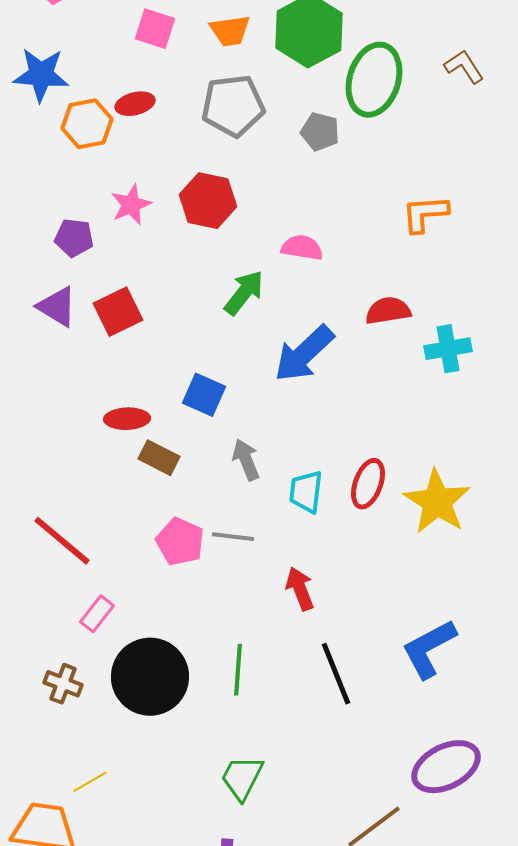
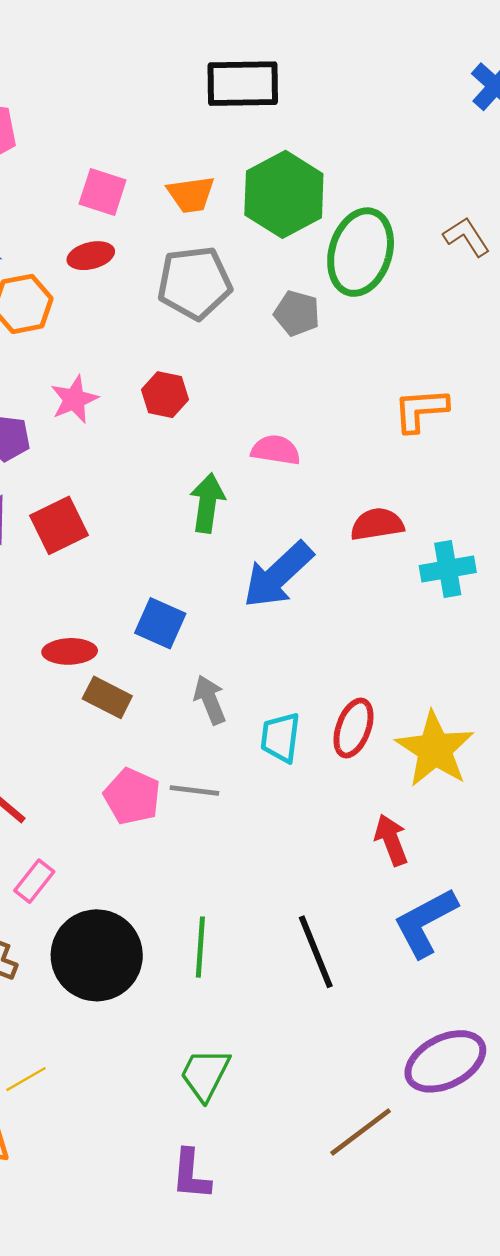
red ellipse: (135, 104) -> (91, 256), moved
red hexagon: (208, 201) -> (165, 395), size x0.7
green arrow: (244, 293) -> (207, 503), turned -30
red arrow: (300, 589) -> (391, 840), moved

